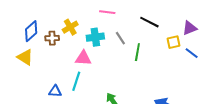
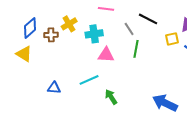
gray line: (120, 38) -> (129, 29), moved
pink triangle: (83, 58) -> (106, 55), moved
cyan line: (76, 81) -> (89, 80), moved, turned 48

